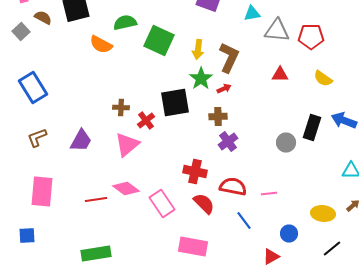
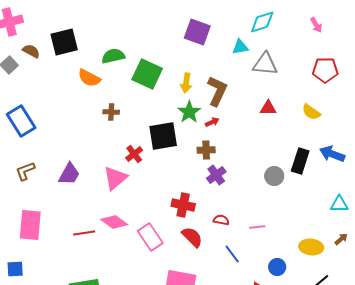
red pentagon: (311, 36) -> (325, 70), moved
brown cross: (121, 108) -> (111, 112), moved
red semicircle: (233, 186) -> (221, 220), size x0.6

